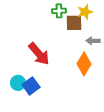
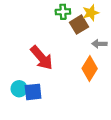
brown square: (74, 23) -> (79, 25), turned -30
blue square: (31, 86) -> (33, 92), turned 30

